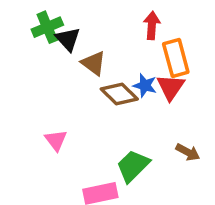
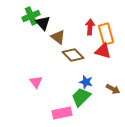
red arrow: (152, 25) -> (90, 27), moved
blue star: (145, 85) -> (86, 82), moved
red triangle: (171, 87) -> (103, 51), turned -48

